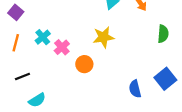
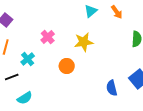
cyan cross: (43, 37) -> (28, 59), moved
pink cross: (62, 47) -> (48, 37), moved

